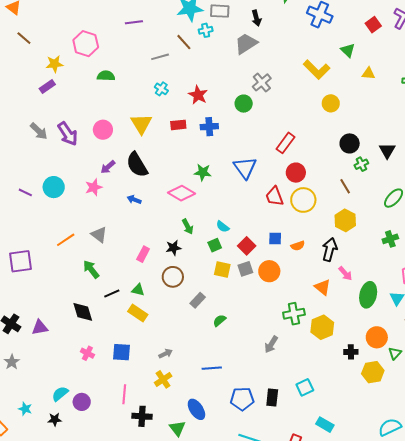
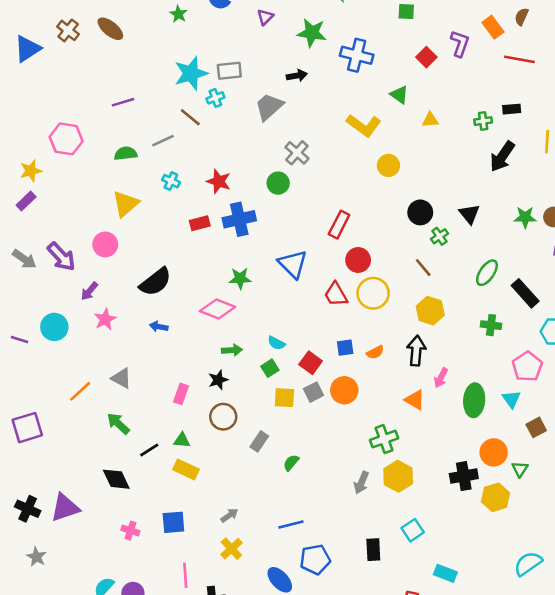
black arrow: (256, 18) -> (297, 76), moved, turned -77
green semicircle: (106, 76) -> (126, 153), moved
yellow triangle: (141, 124) -> (126, 204), moved, turned 30
blue cross: (209, 127) -> (239, 219), size x1.4
black semicircle: (137, 165) -> (155, 282), turned -88
purple arrow: (108, 167) -> (89, 291), moved
green arrow: (188, 227) -> (232, 350), turned -56
green cross: (390, 239) -> (491, 325), turned 35
pink arrow: (345, 273) -> (441, 378), turned 77
purple triangle: (40, 327) -> (65, 508), size x1.4
yellow hexagon: (322, 327) -> (398, 476), moved
black cross: (351, 352) -> (464, 476), size x1.5
blue pentagon: (242, 399) -> (315, 559), moved

